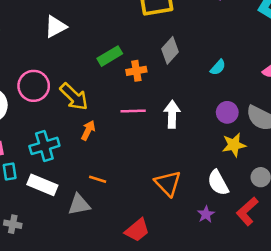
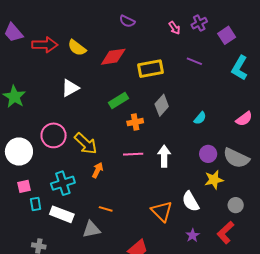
green rectangle: (110, 56) -> (118, 101), moved
white semicircle: (218, 183) -> (191, 201), moved

